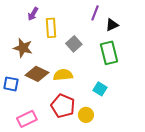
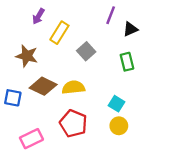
yellow rectangle: (51, 28) -> (59, 33), turned 36
green rectangle: (109, 53) -> (127, 62), size x0.7
yellow circle: (86, 115) -> (119, 126), moved

